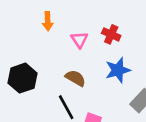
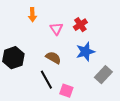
red cross: (111, 34) -> (80, 25), turned 32

